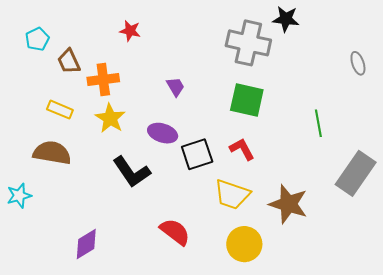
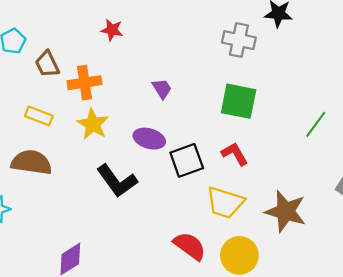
gray cross: (248, 43) -> (239, 40), size x0.7
green line: (318, 123) -> (316, 124), turned 48
red semicircle: (175, 232) -> (190, 246), moved

